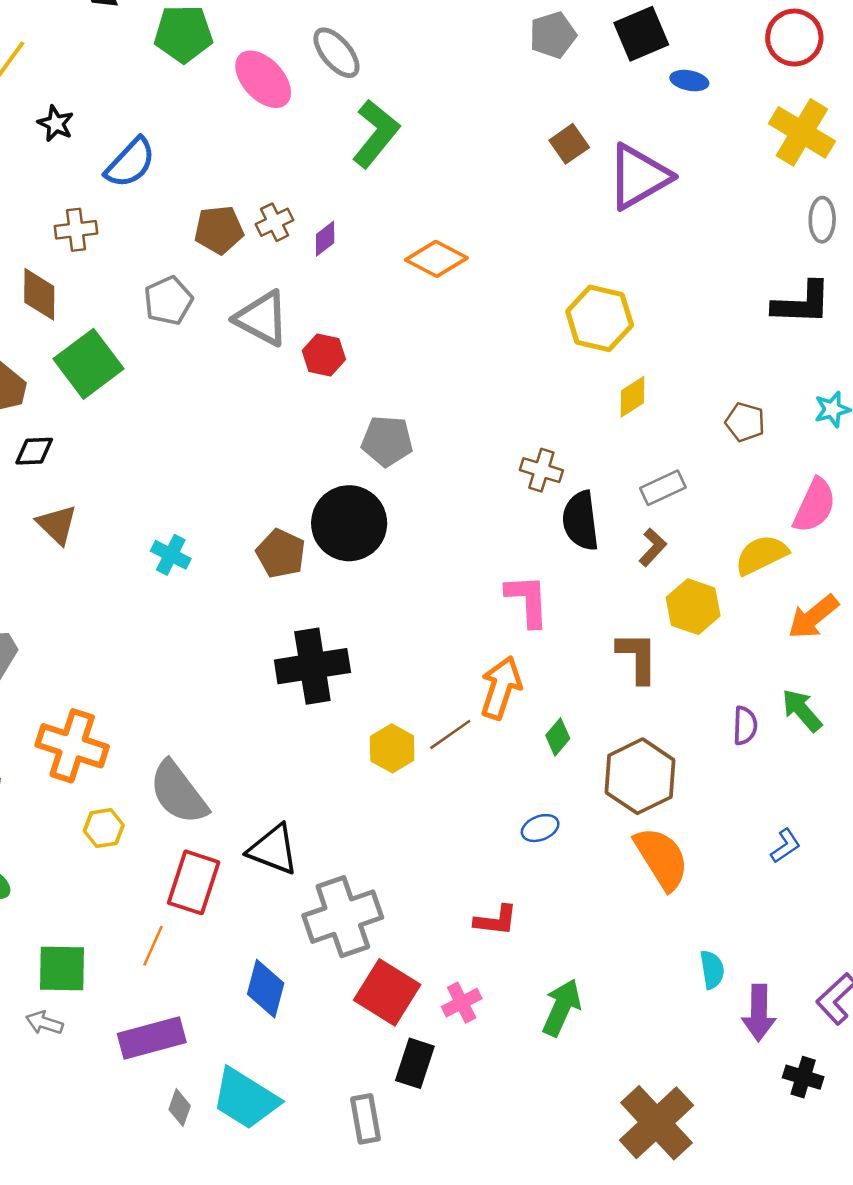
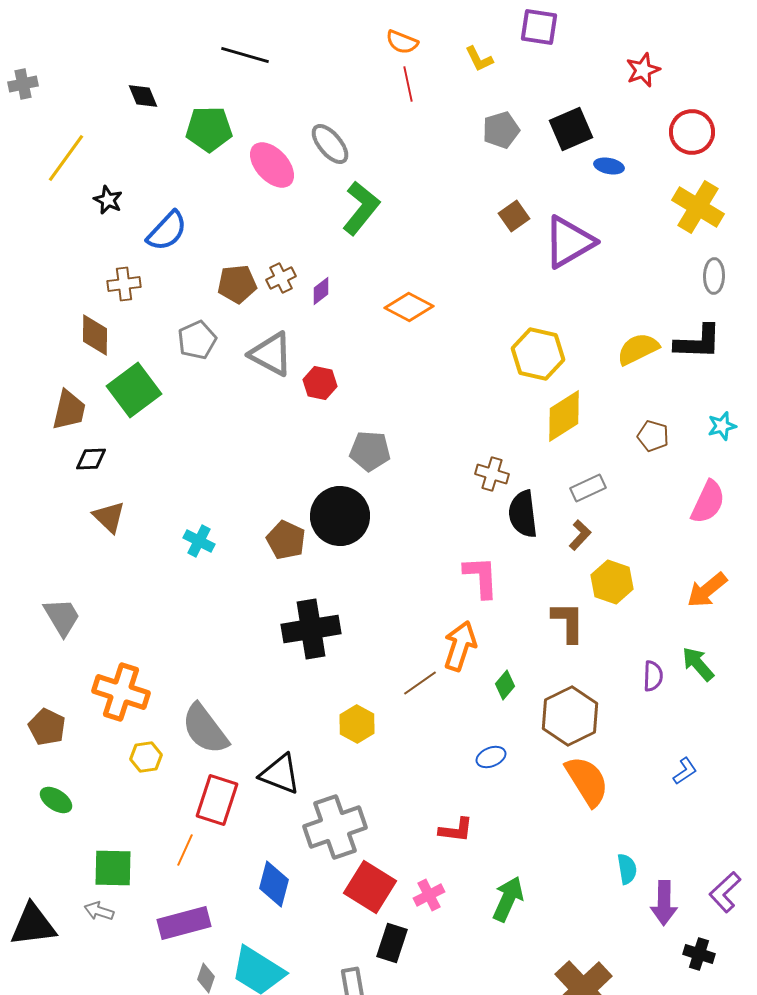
yellow diamond: (632, 397) -> (564, 416), size x1.6
yellow semicircle: (761, 555) -> (638, 349), moved
yellow hexagon: (392, 748) -> (357, 724), moved

